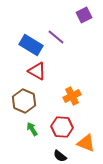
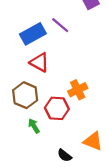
blue rectangle: (31, 45) -> (33, 34), turned -60
red hexagon: (62, 127) -> (57, 108), moved

